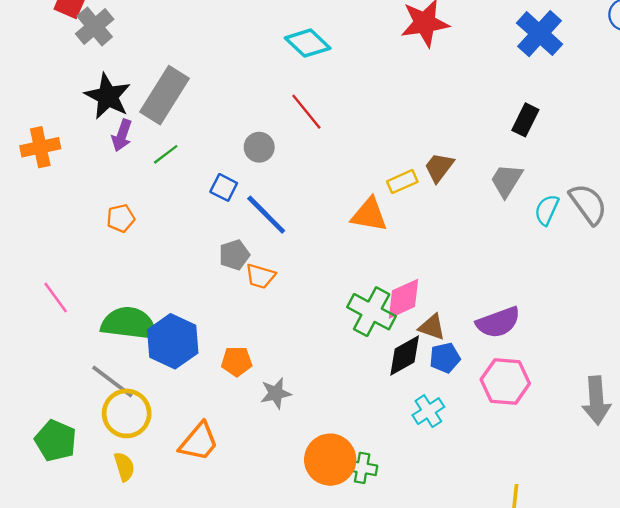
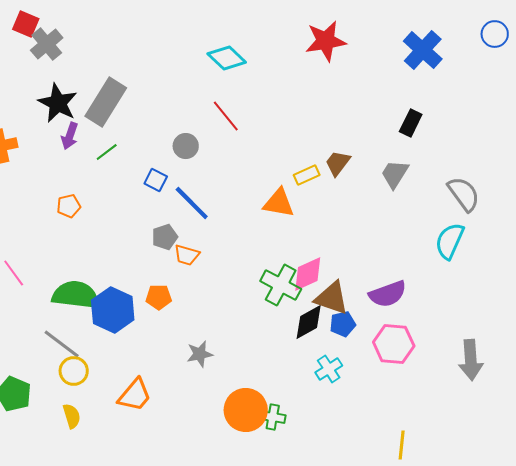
cyan semicircle: (547, 210) -> (450, 241), moved, size x1.4
brown triangle: (432, 327) -> (332, 298), size x1.5
orange pentagon: (237, 361) -> (159, 297), moved
yellow circle: (127, 413) -> (74, 371), size x0.7

